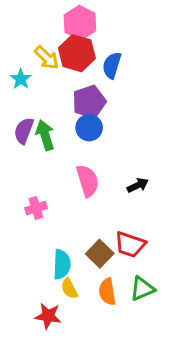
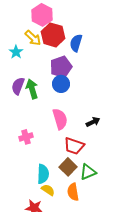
pink hexagon: (80, 23) -> (42, 15), moved
red trapezoid: (130, 245) -> (74, 146), moved
yellow semicircle: (69, 289) -> (48, 190), turned 152
green triangle: (142, 289) -> (88, 172), moved

